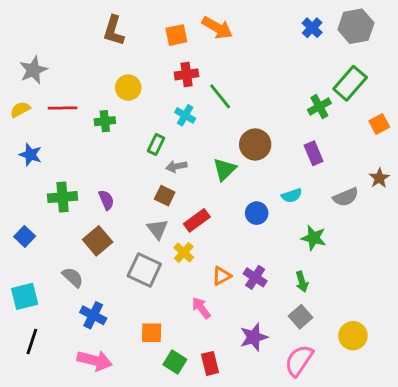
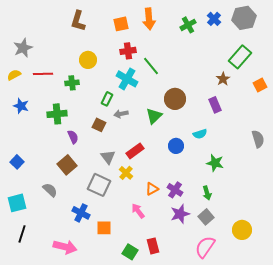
orange arrow: (217, 28) -> (149, 19), turned 55
green cross: (319, 107) -> (188, 25), moved
cyan cross: (185, 115) -> (127, 79), size x1.5
brown star: (379, 178) -> (223, 79), moved
brown square: (165, 196) -> (99, 125), moved
green cross: (63, 197) -> (57, 114), moved
gray semicircle: (346, 197) -> (258, 139), moved, turned -84
blue cross: (93, 315) -> (81, 213), moved
purple star: (254, 337) -> (180, 214), moved
green square: (175, 362) -> (130, 252), moved
red rectangle: (210, 363) -> (153, 246), moved

